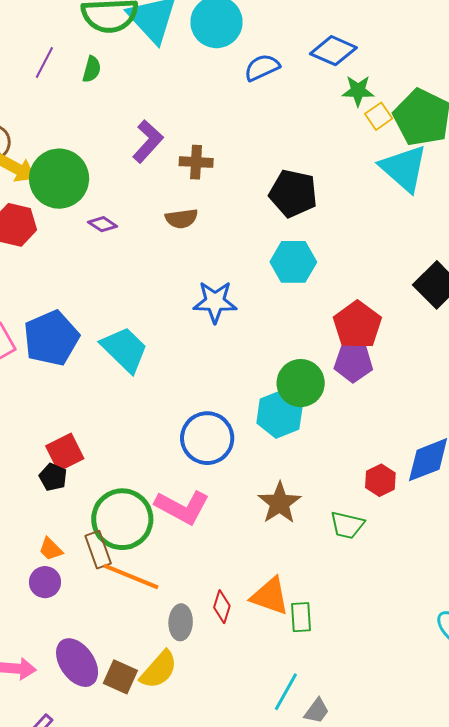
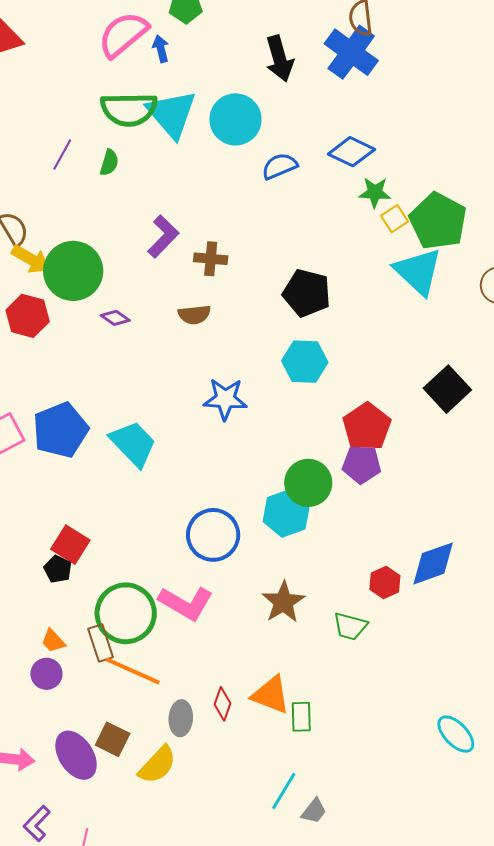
red square: (65, 452) -> (70, 545), turned -33
brown square: (120, 677) -> (113, 739), moved

